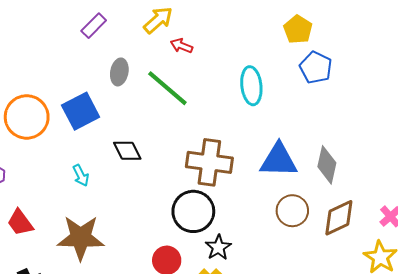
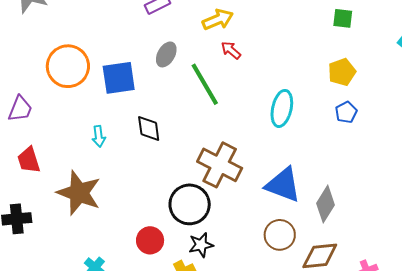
blue pentagon: (316, 68) -> (346, 112), size x0.7

